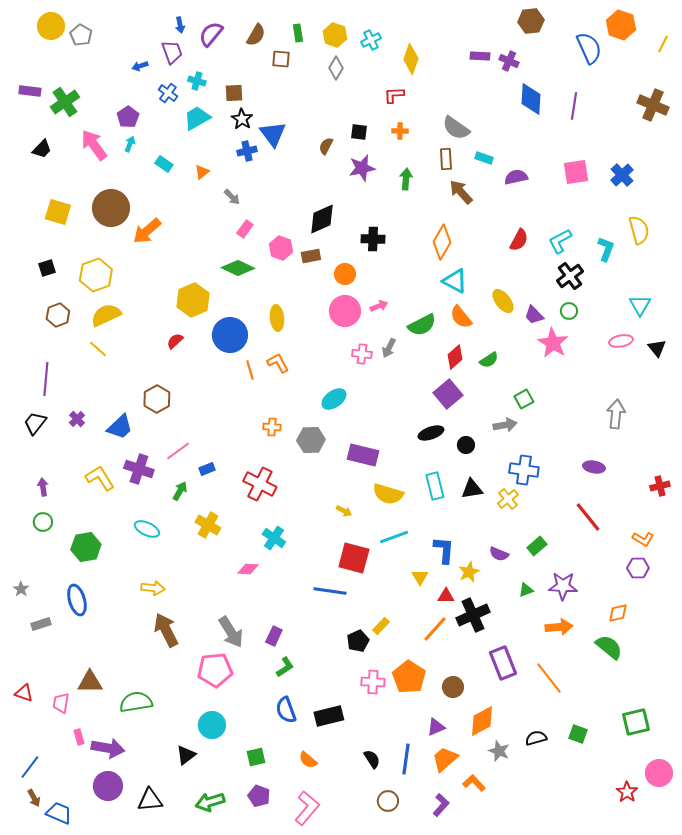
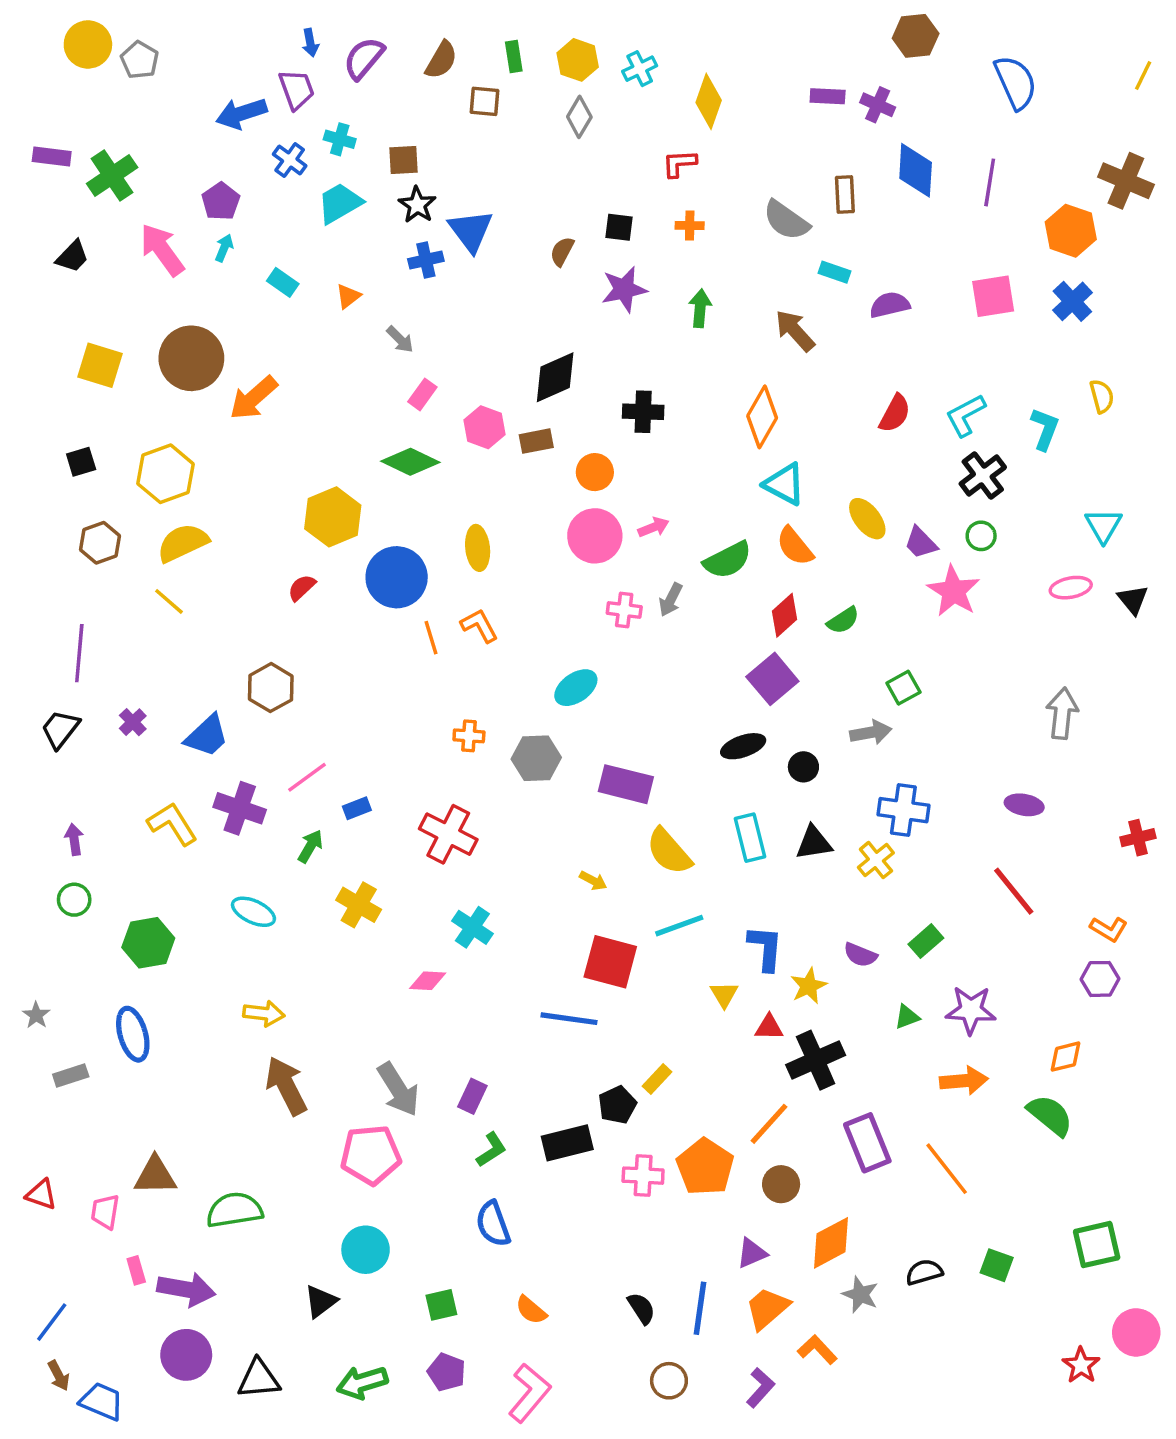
orange hexagon: (621, 25) -> (1071, 231), moved
blue arrow: (140, 66) -> (241, 113), size x1.8
brown rectangle: (446, 159) -> (845, 194), moved
yellow semicircle: (639, 230) -> (1102, 396), size x0.7
yellow semicircle: (388, 494) -> (669, 851), turned 32
orange line: (435, 629) -> (769, 1124), moved
black rectangle: (329, 716) -> (567, 1143), moved

